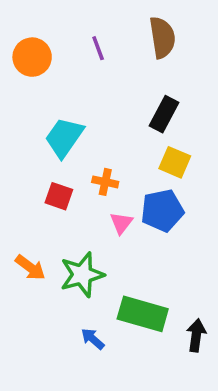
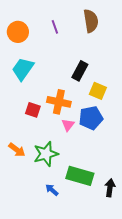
black rectangle: (164, 114) -> (80, 71), moved
cyan trapezoid: (64, 137) -> (23, 69), moved
orange cross: (105, 182) -> (59, 102), size x1.6

